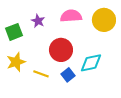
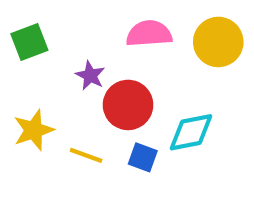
purple star: (38, 21) -> (90, 76), moved
green square: (14, 32) -> (29, 42), moved
blue square: (68, 75) -> (143, 157), turned -32

